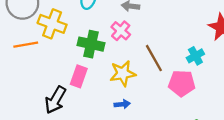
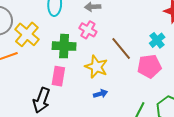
yellow cross: (52, 24) -> (27, 34), turned 30
yellow star: (123, 73) -> (96, 67), turned -30

